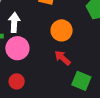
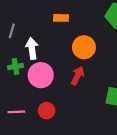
red arrow: (63, 58) -> (78, 76), moved, turned 84

